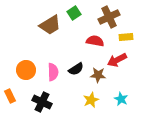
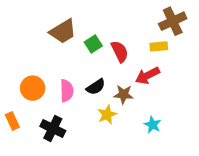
green square: (74, 13) -> (93, 44), moved
brown cross: (109, 17) -> (173, 21), moved
red semicircle: (95, 41) -> (120, 51), turned 54
yellow star: (91, 100) -> (107, 115), moved

